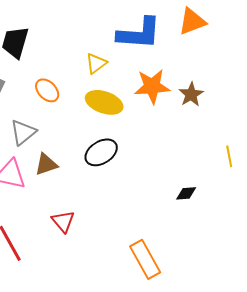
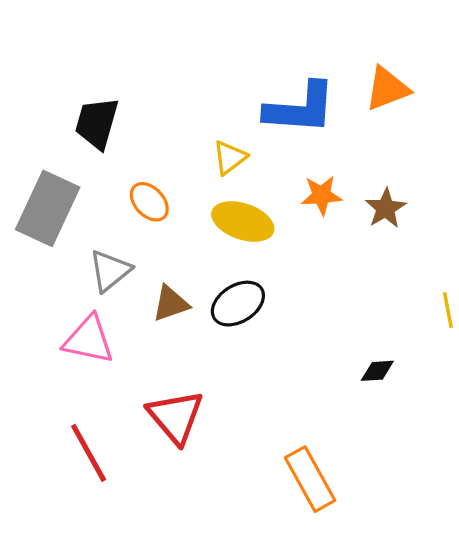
orange star: (152, 86) -> (322, 195), size x0.7
brown triangle: (46, 164) -> (171, 304), moved
red triangle: (63, 221) -> (176, 417), size x1.5

